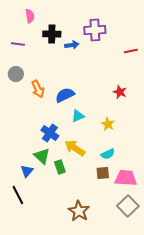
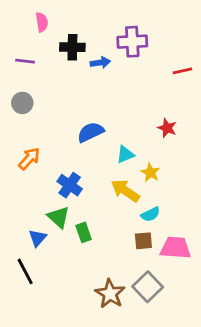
orange arrow: (38, 89) -> (29, 159), moved, turned -114
cyan triangle: (78, 116) -> (125, 154), moved
yellow arrow: (75, 148) -> (125, 191), moved
gray square: (128, 206) -> (148, 287), moved

